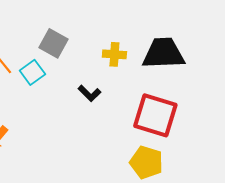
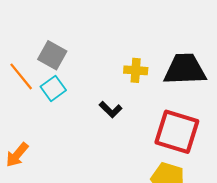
gray square: (53, 43) -> (52, 55), moved

